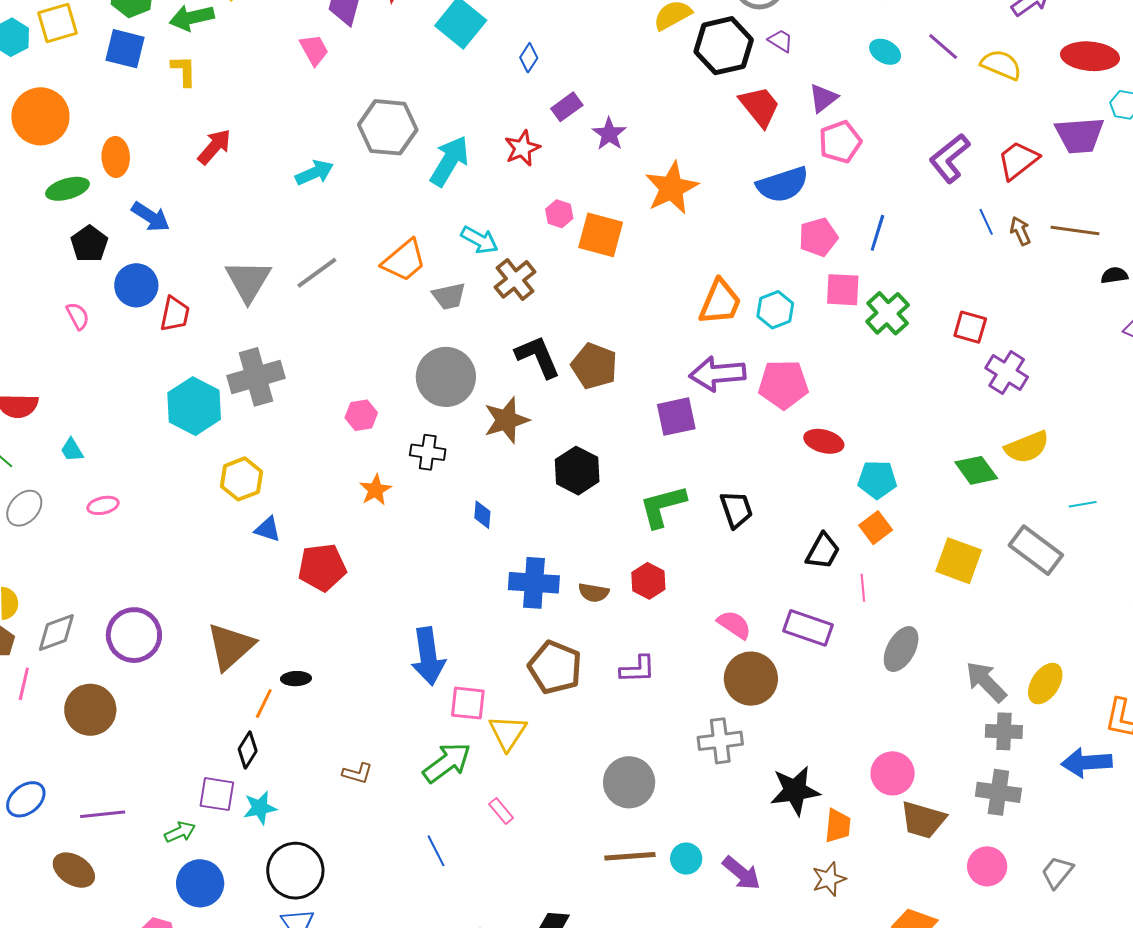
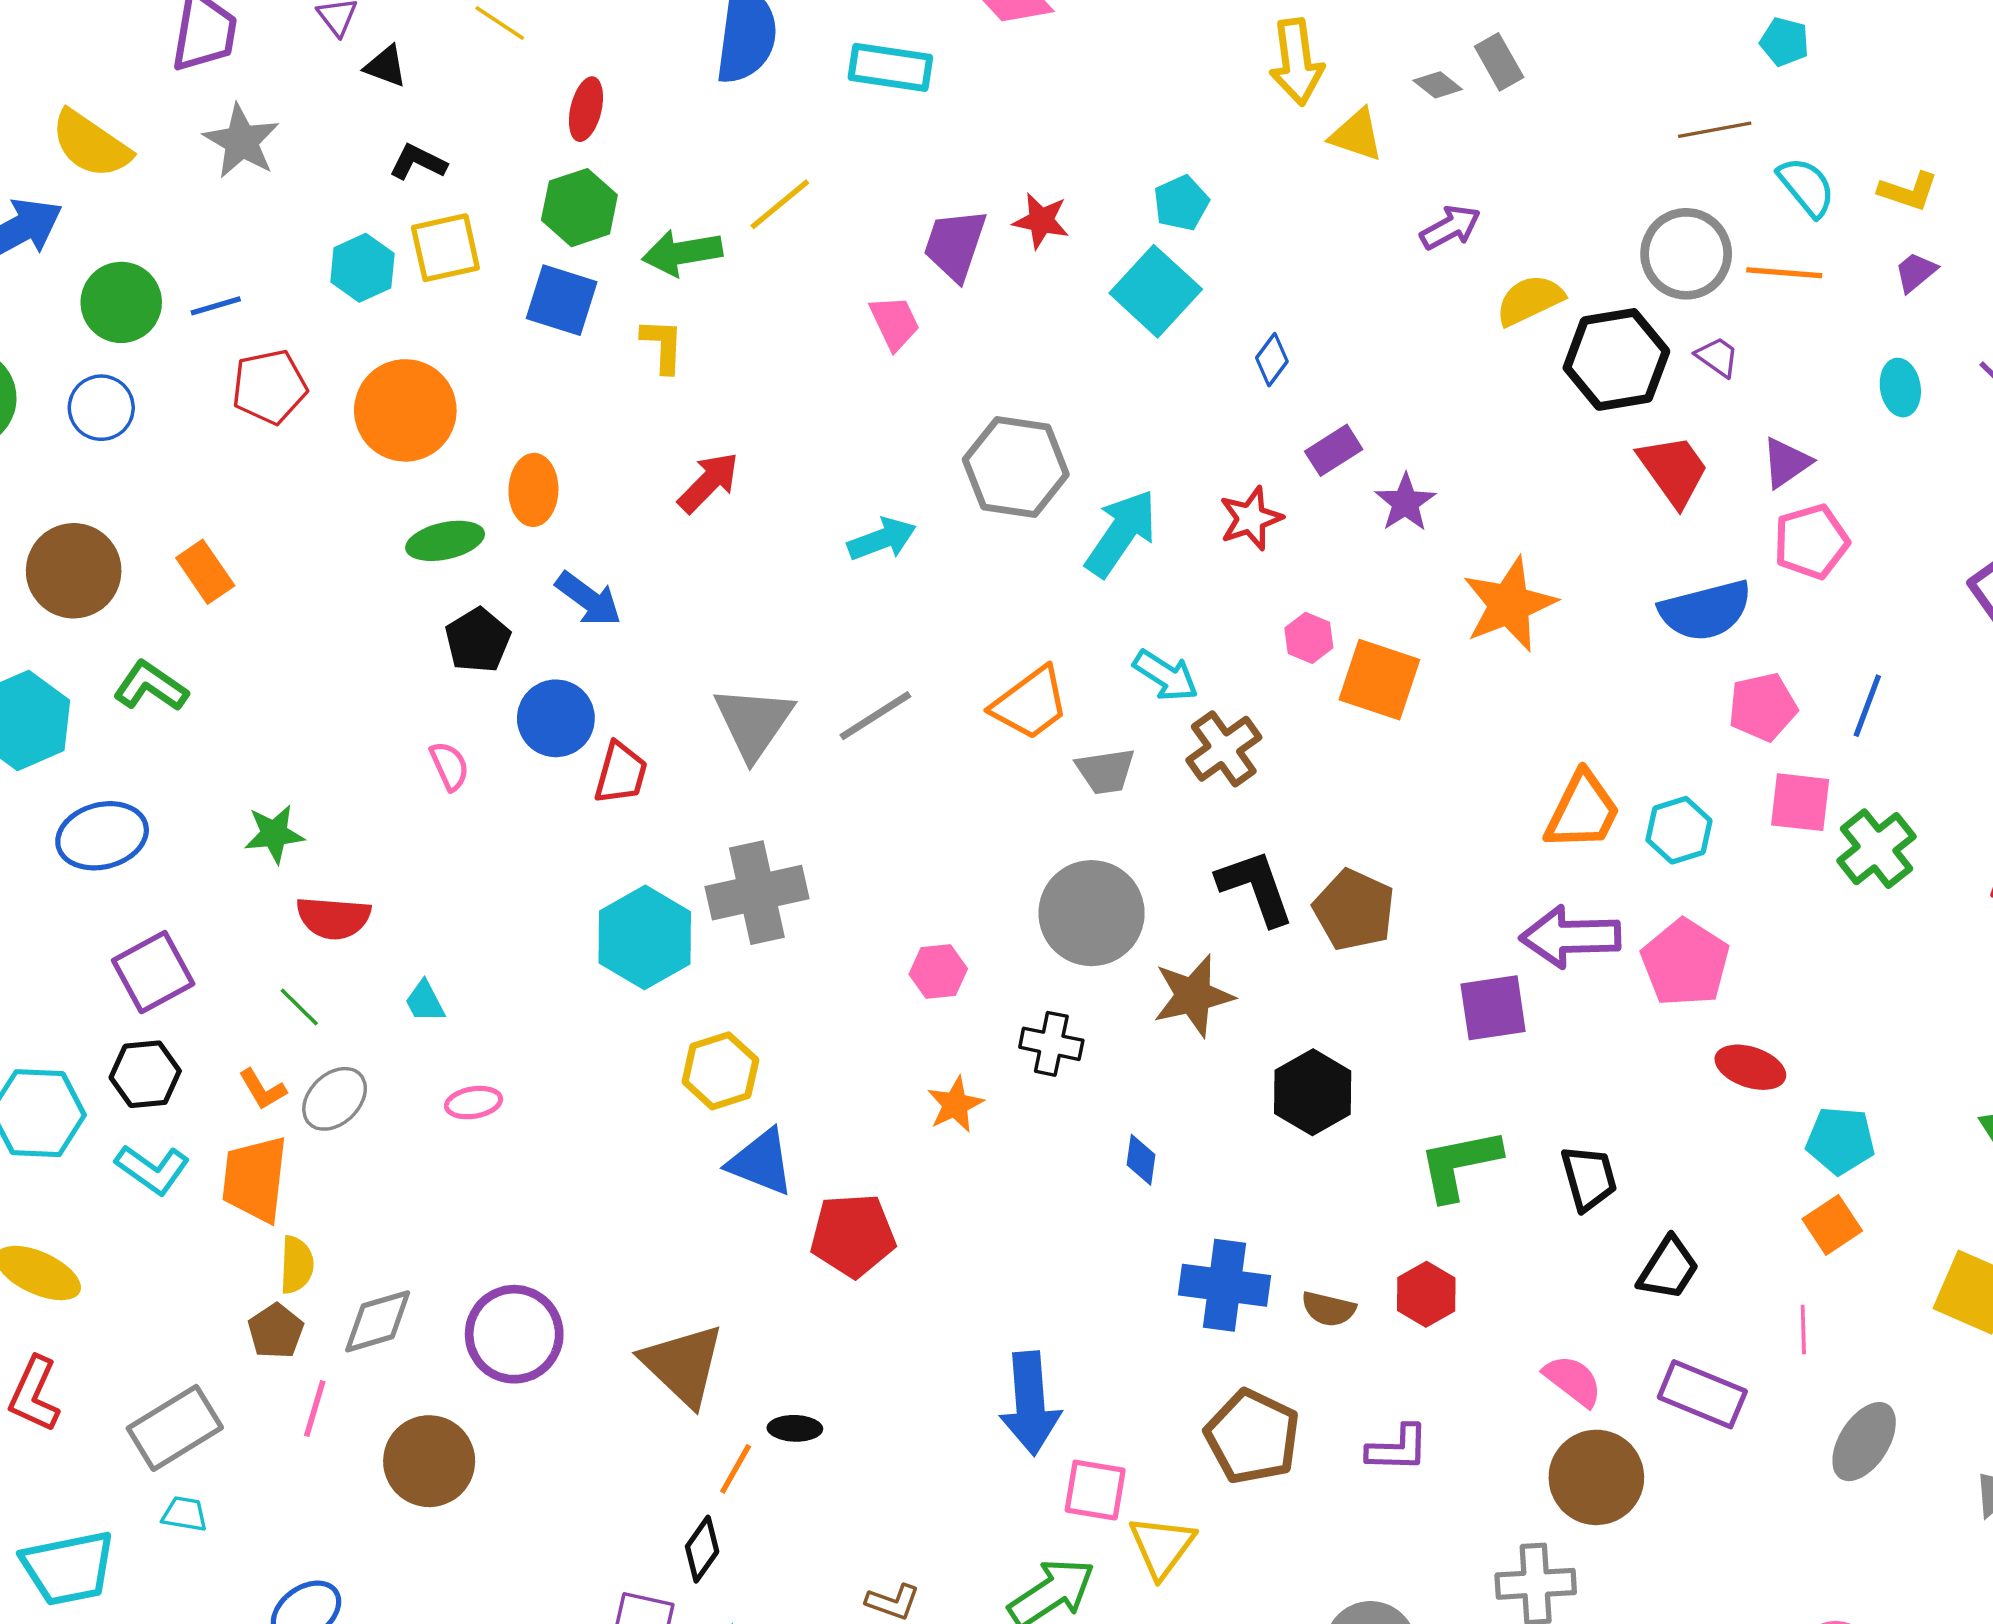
cyan ellipse: (885, 52) -> (1900, 388), turned 48
pink pentagon: (783, 384) -> (1685, 963), turned 30
blue triangle: (268, 529) -> (761, 1162), size x1.5
black trapezoid: (823, 551) -> (1668, 1268), moved
brown triangle: (230, 646) -> (683, 1365), turned -38

